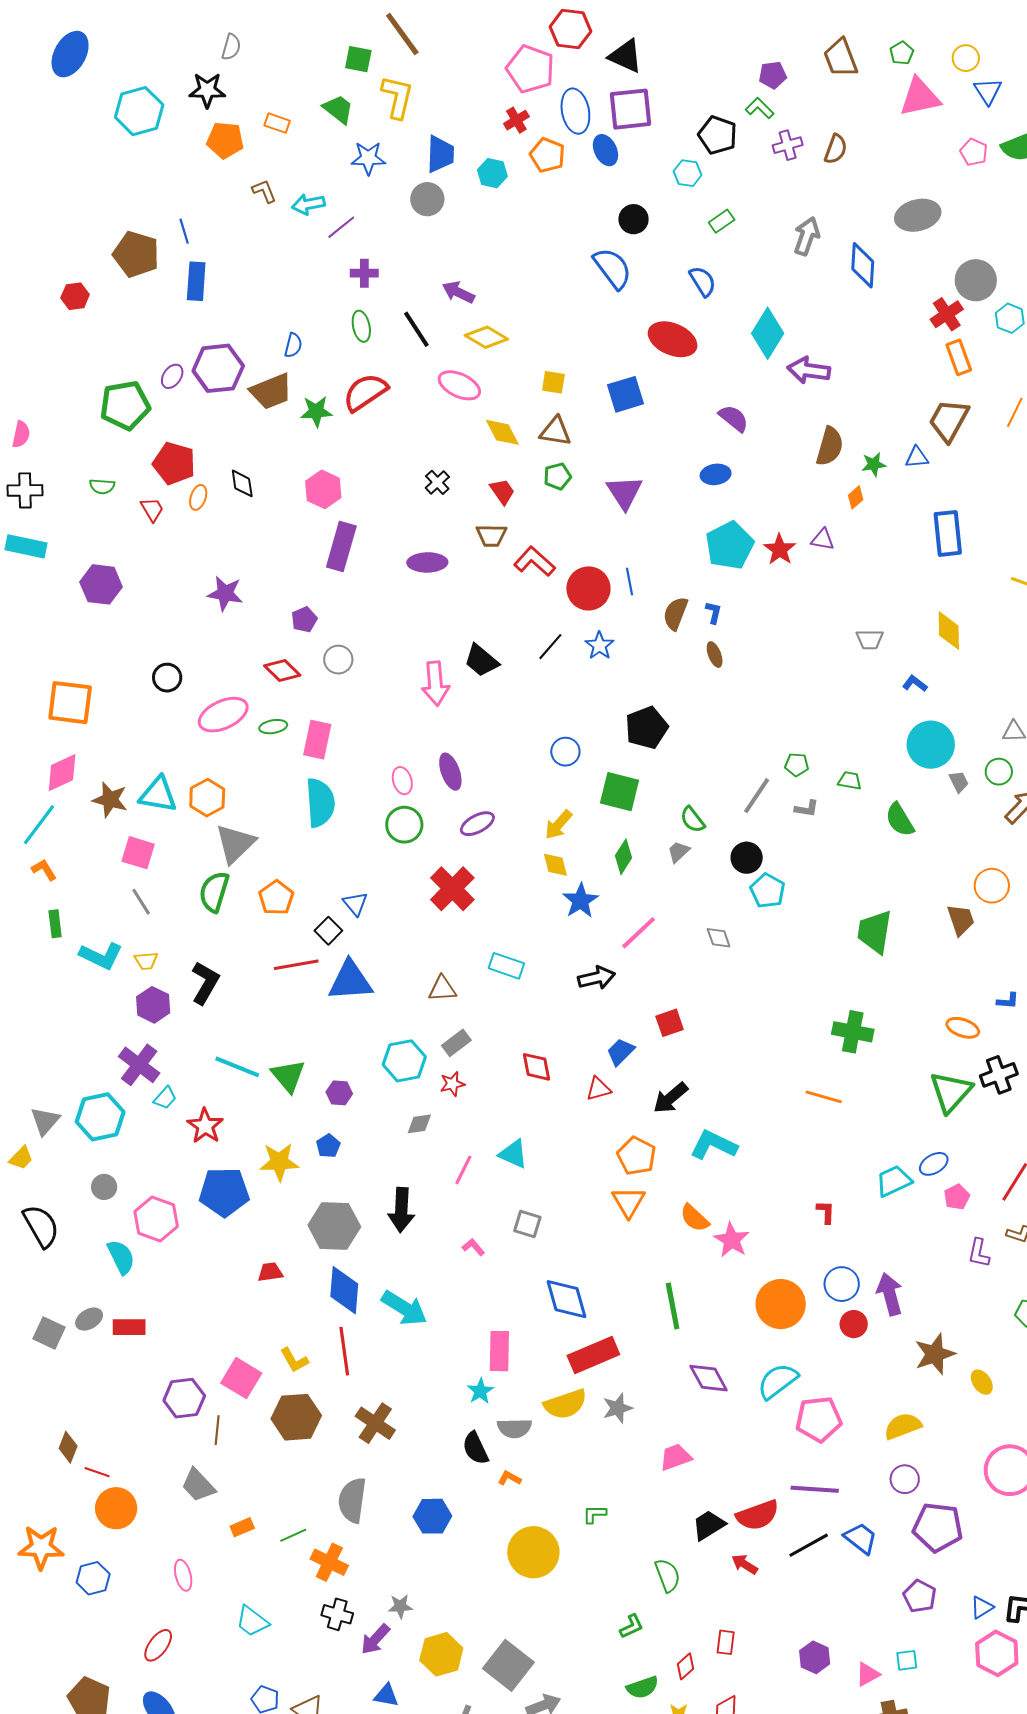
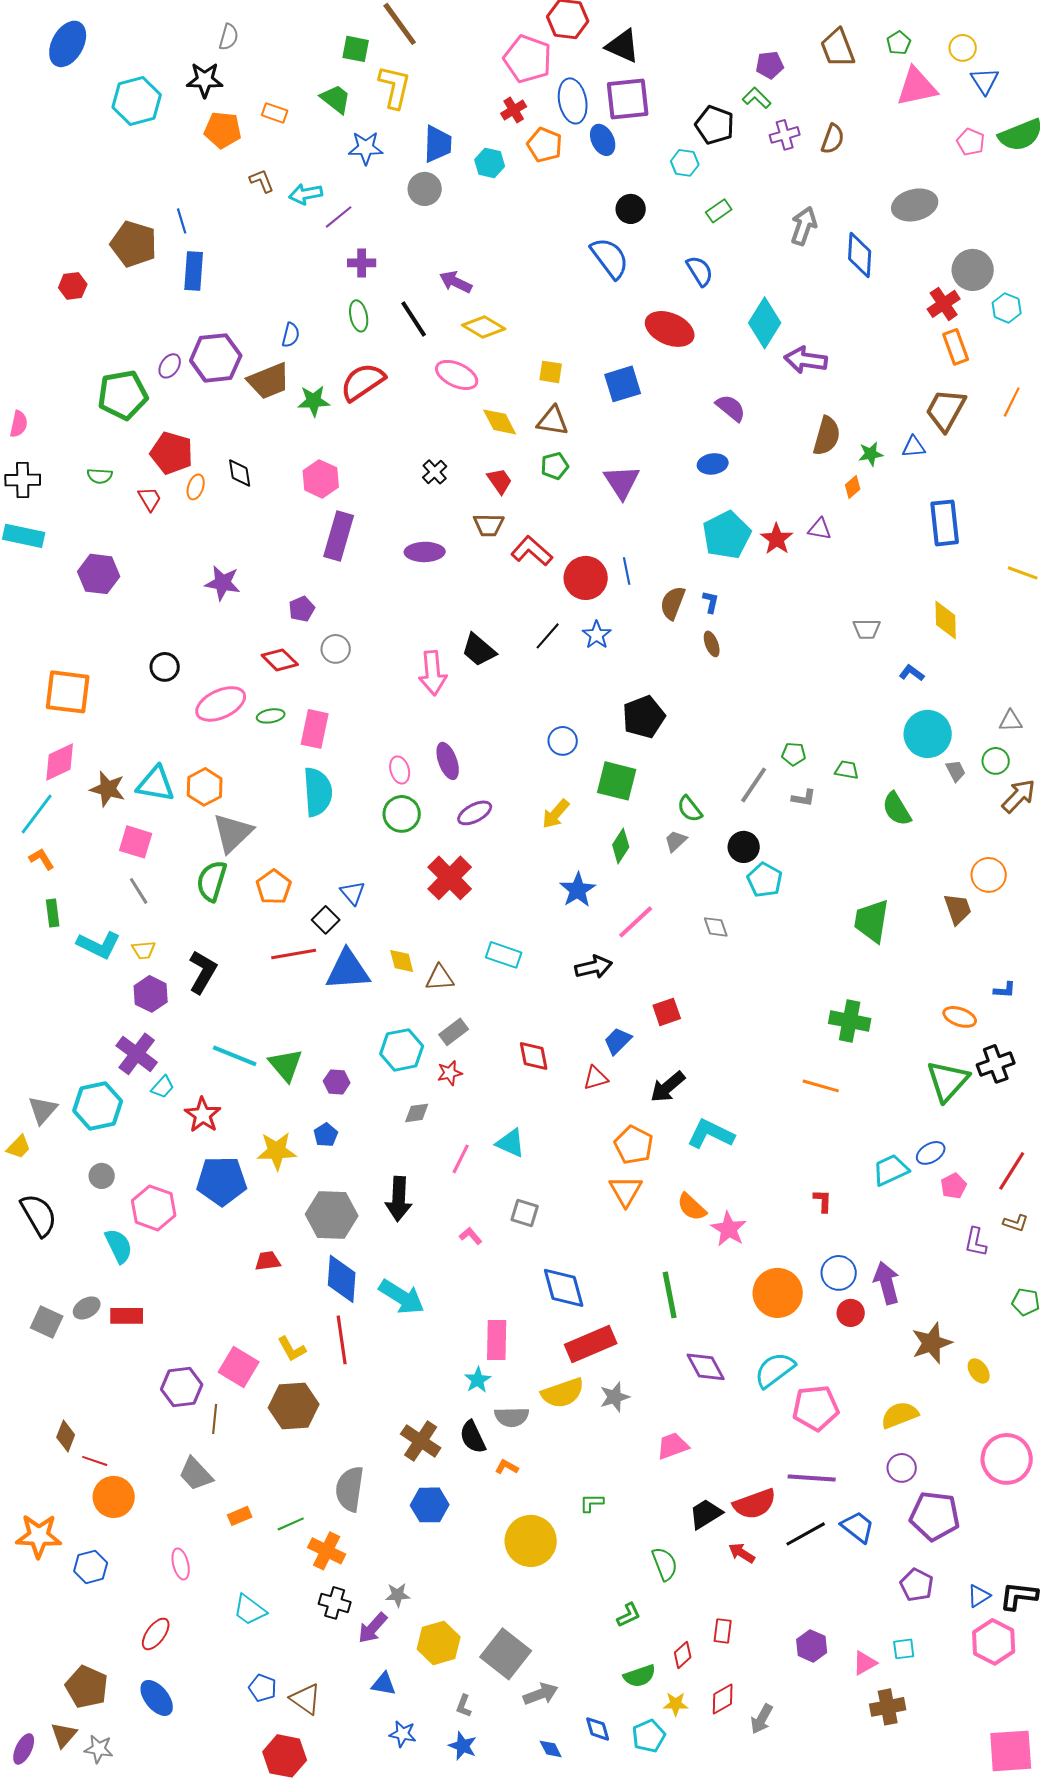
yellow diamond: (555, 865) -> (402, 961), moved
brown cross: (375, 1423) -> (421, 1441), moved

